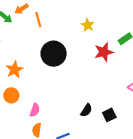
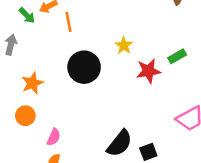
yellow star: (88, 25) -> (124, 45), moved
black semicircle: (86, 110) -> (120, 143), size x1.6

